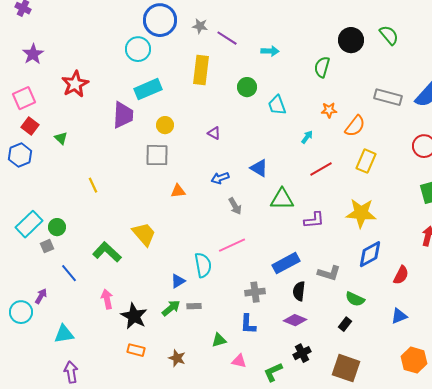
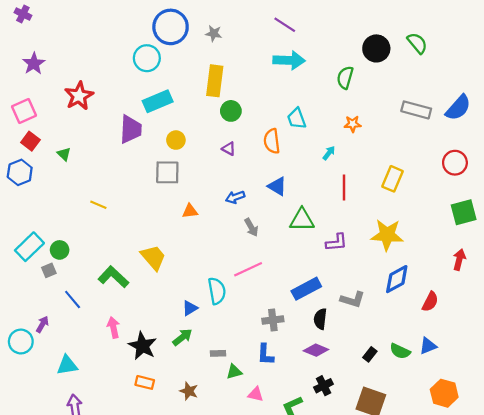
purple line: (227, 38) -> (285, 25), moved
cyan arrow: (270, 51) -> (289, 60), size x1.6
green circle: (247, 87) -> (231, 111), moved
orange semicircle: (355, 126) -> (272, 141), moved, turned 135
red line: (321, 169) -> (344, 187), turned -60
yellow line: (93, 185) -> (98, 205), turned -42
green semicircle: (355, 299) -> (400, 351), moved
gray rectangle: (194, 306) -> (218, 353), moved

